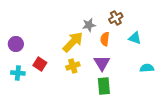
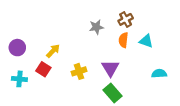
orange semicircle: (105, 39) -> (123, 40), moved
yellow arrow: (73, 42) -> (53, 51), moved, size x0.6
green rectangle: (104, 86) -> (113, 93), turned -36

